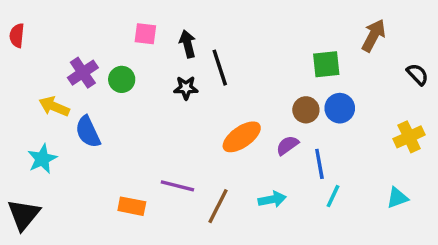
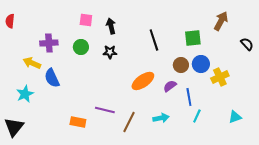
black line: (220, 68) -> (154, 40), moved
purple cross: (83, 73) -> (49, 43), turned 30
green circle: (122, 79) -> (81, 47), moved
yellow cross: (409, 137) -> (220, 77), moved

